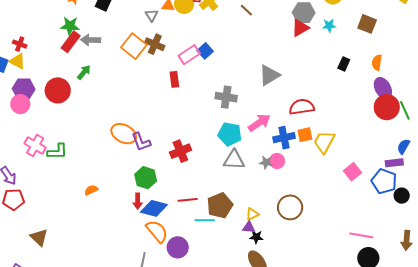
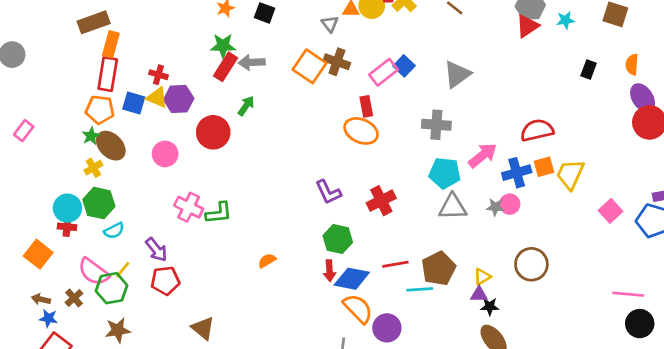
gray triangle: (269, 75) -> (457, 74), moved
purple hexagon: (24, 89) -> (179, 99), moved
orange ellipse: (124, 134) -> (361, 131), moved

